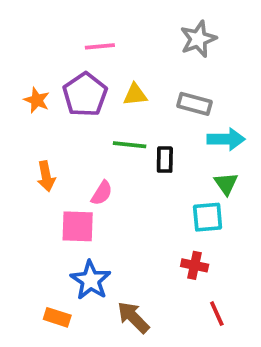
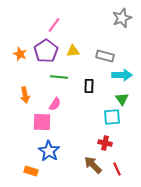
gray star: (198, 39) -> (122, 18), moved
pink line: (100, 46) -> (54, 25), turned -49
green line: (130, 145) -> (59, 77), moved
brown arrow: (133, 317) -> (93, 165), moved

